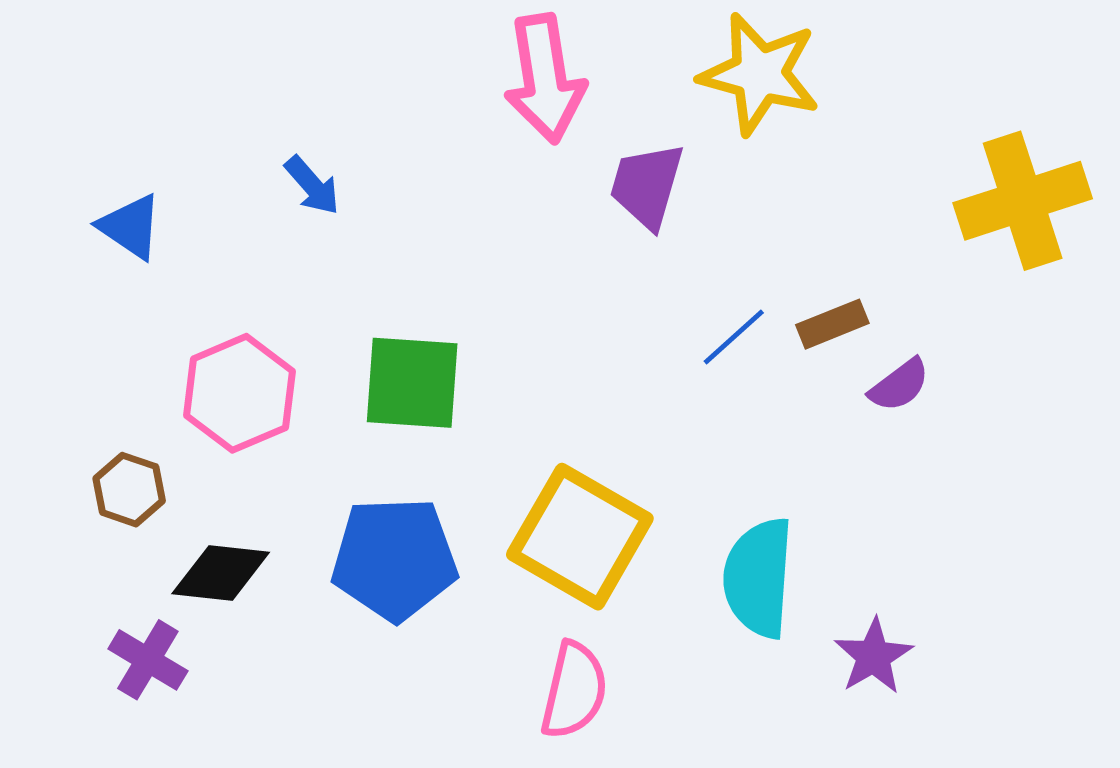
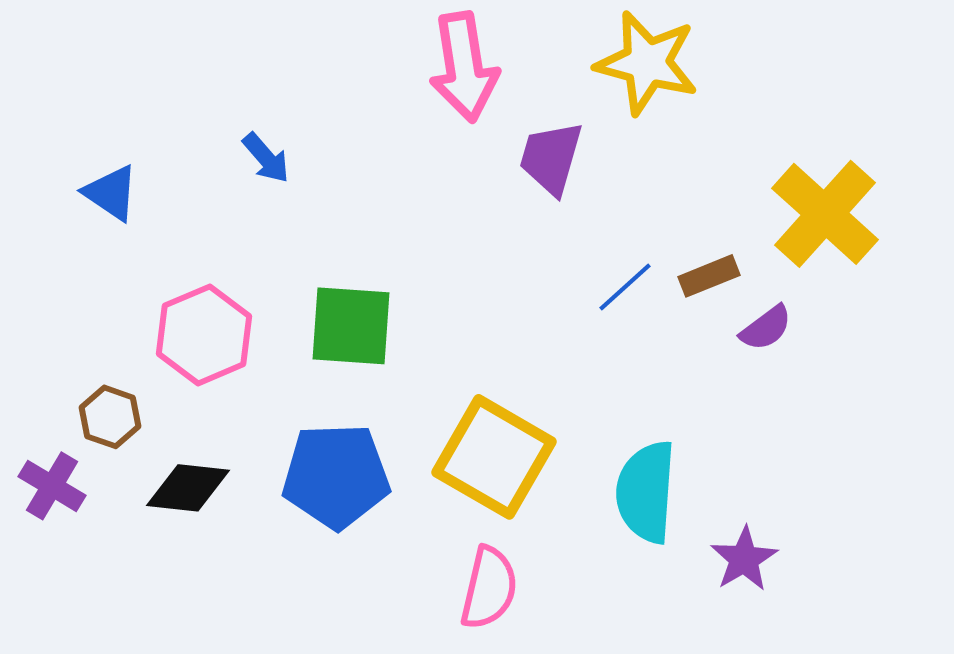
yellow cross: (1023, 201) -> (825, 214), moved, turned -30
purple cross: (148, 660) -> (52, 486), moved

